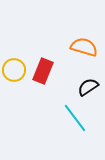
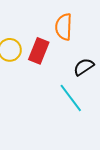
orange semicircle: (84, 47) -> (64, 27), moved, turned -104

